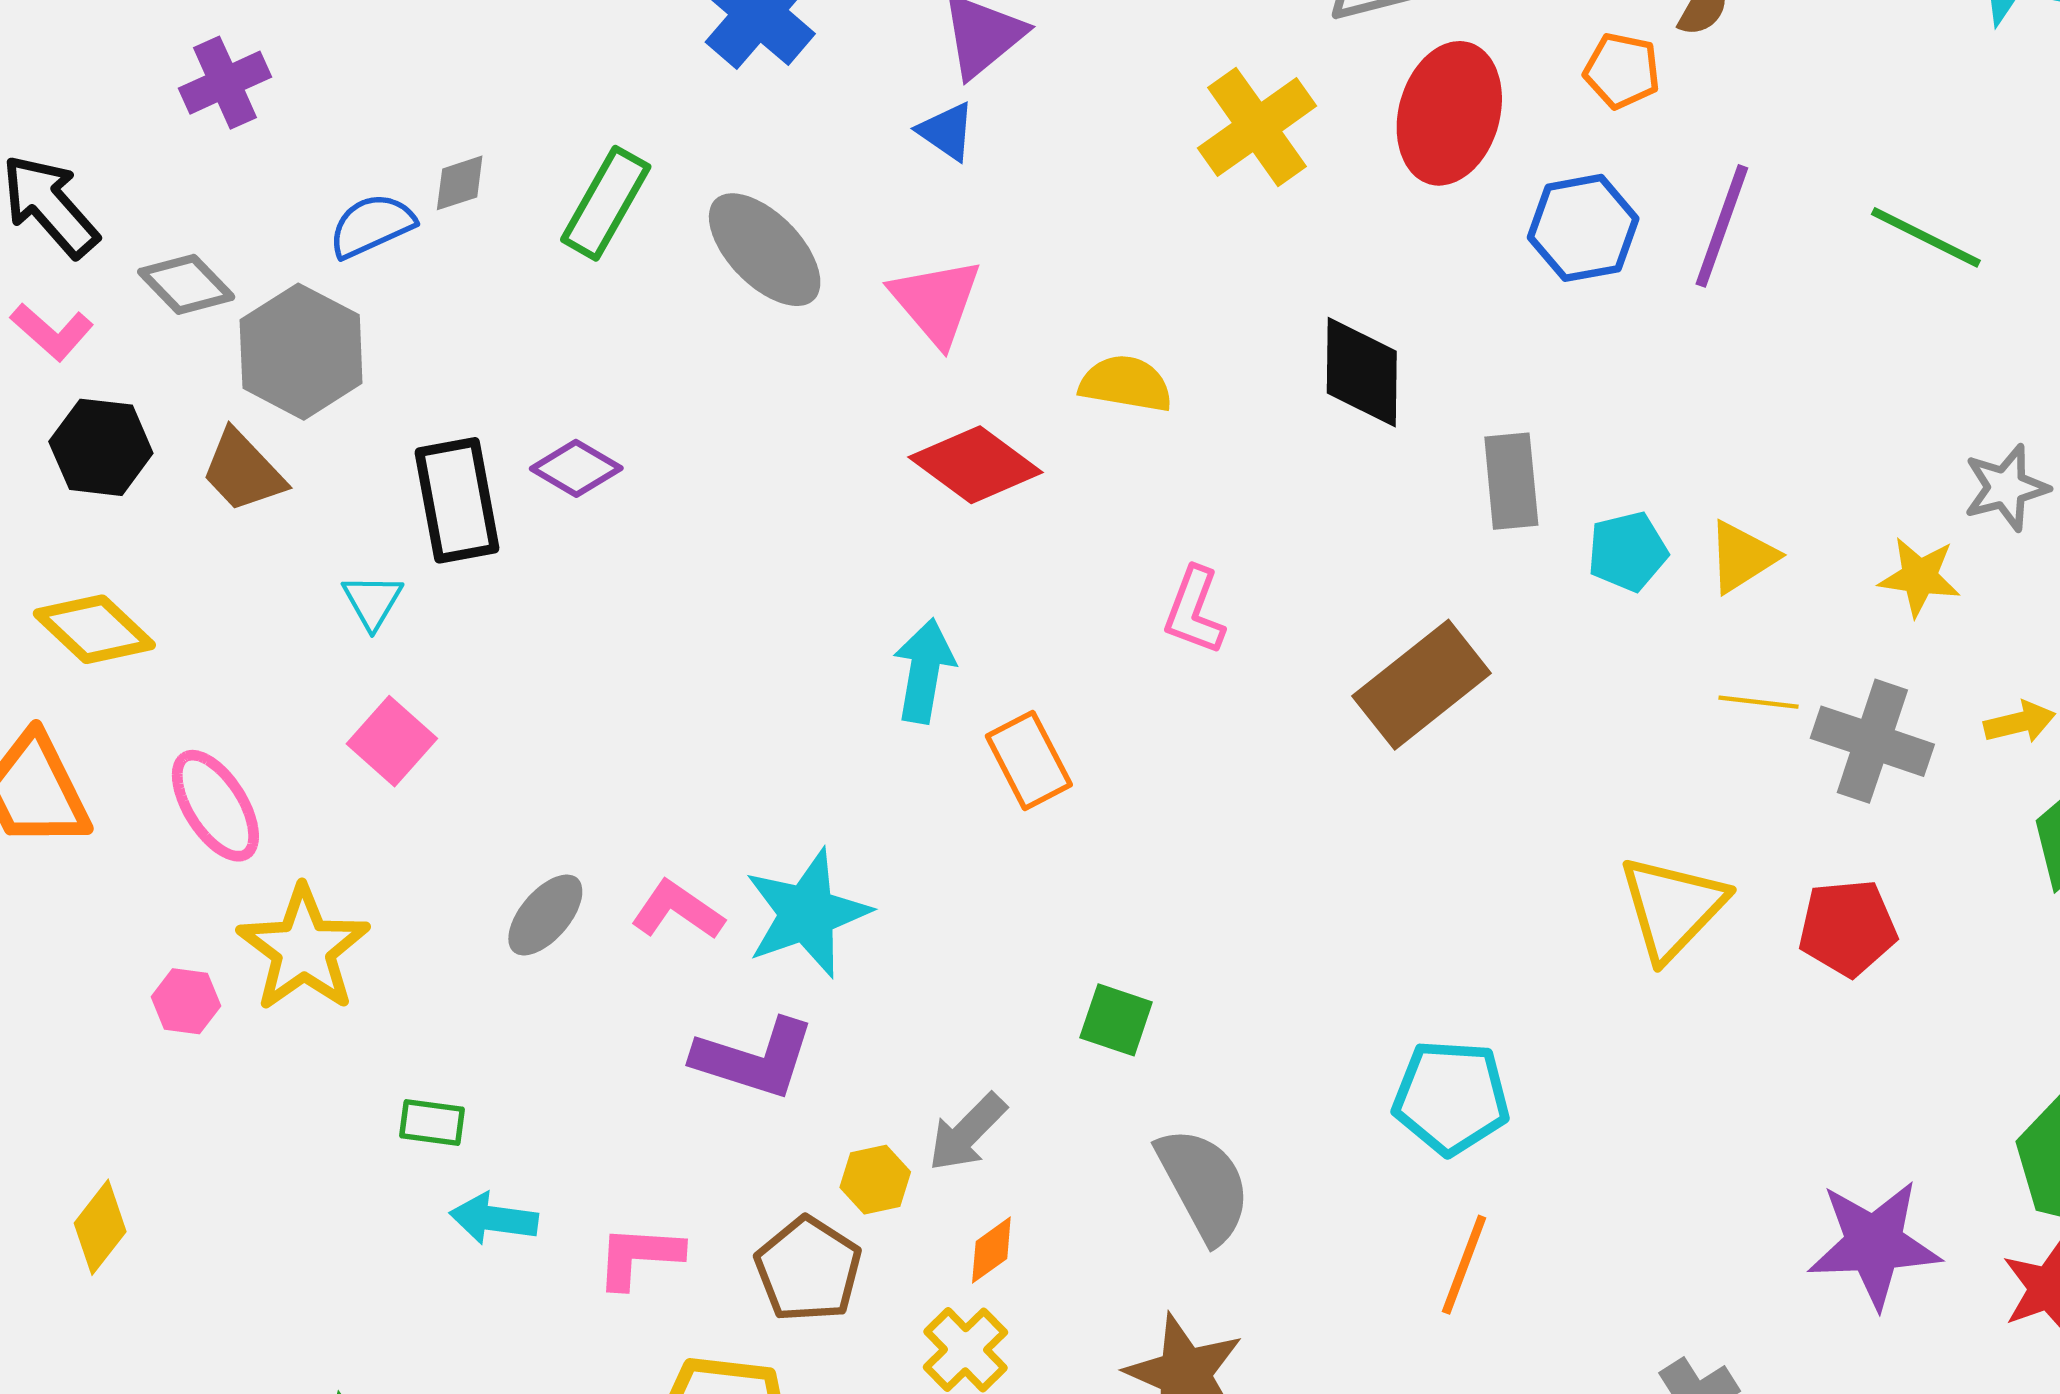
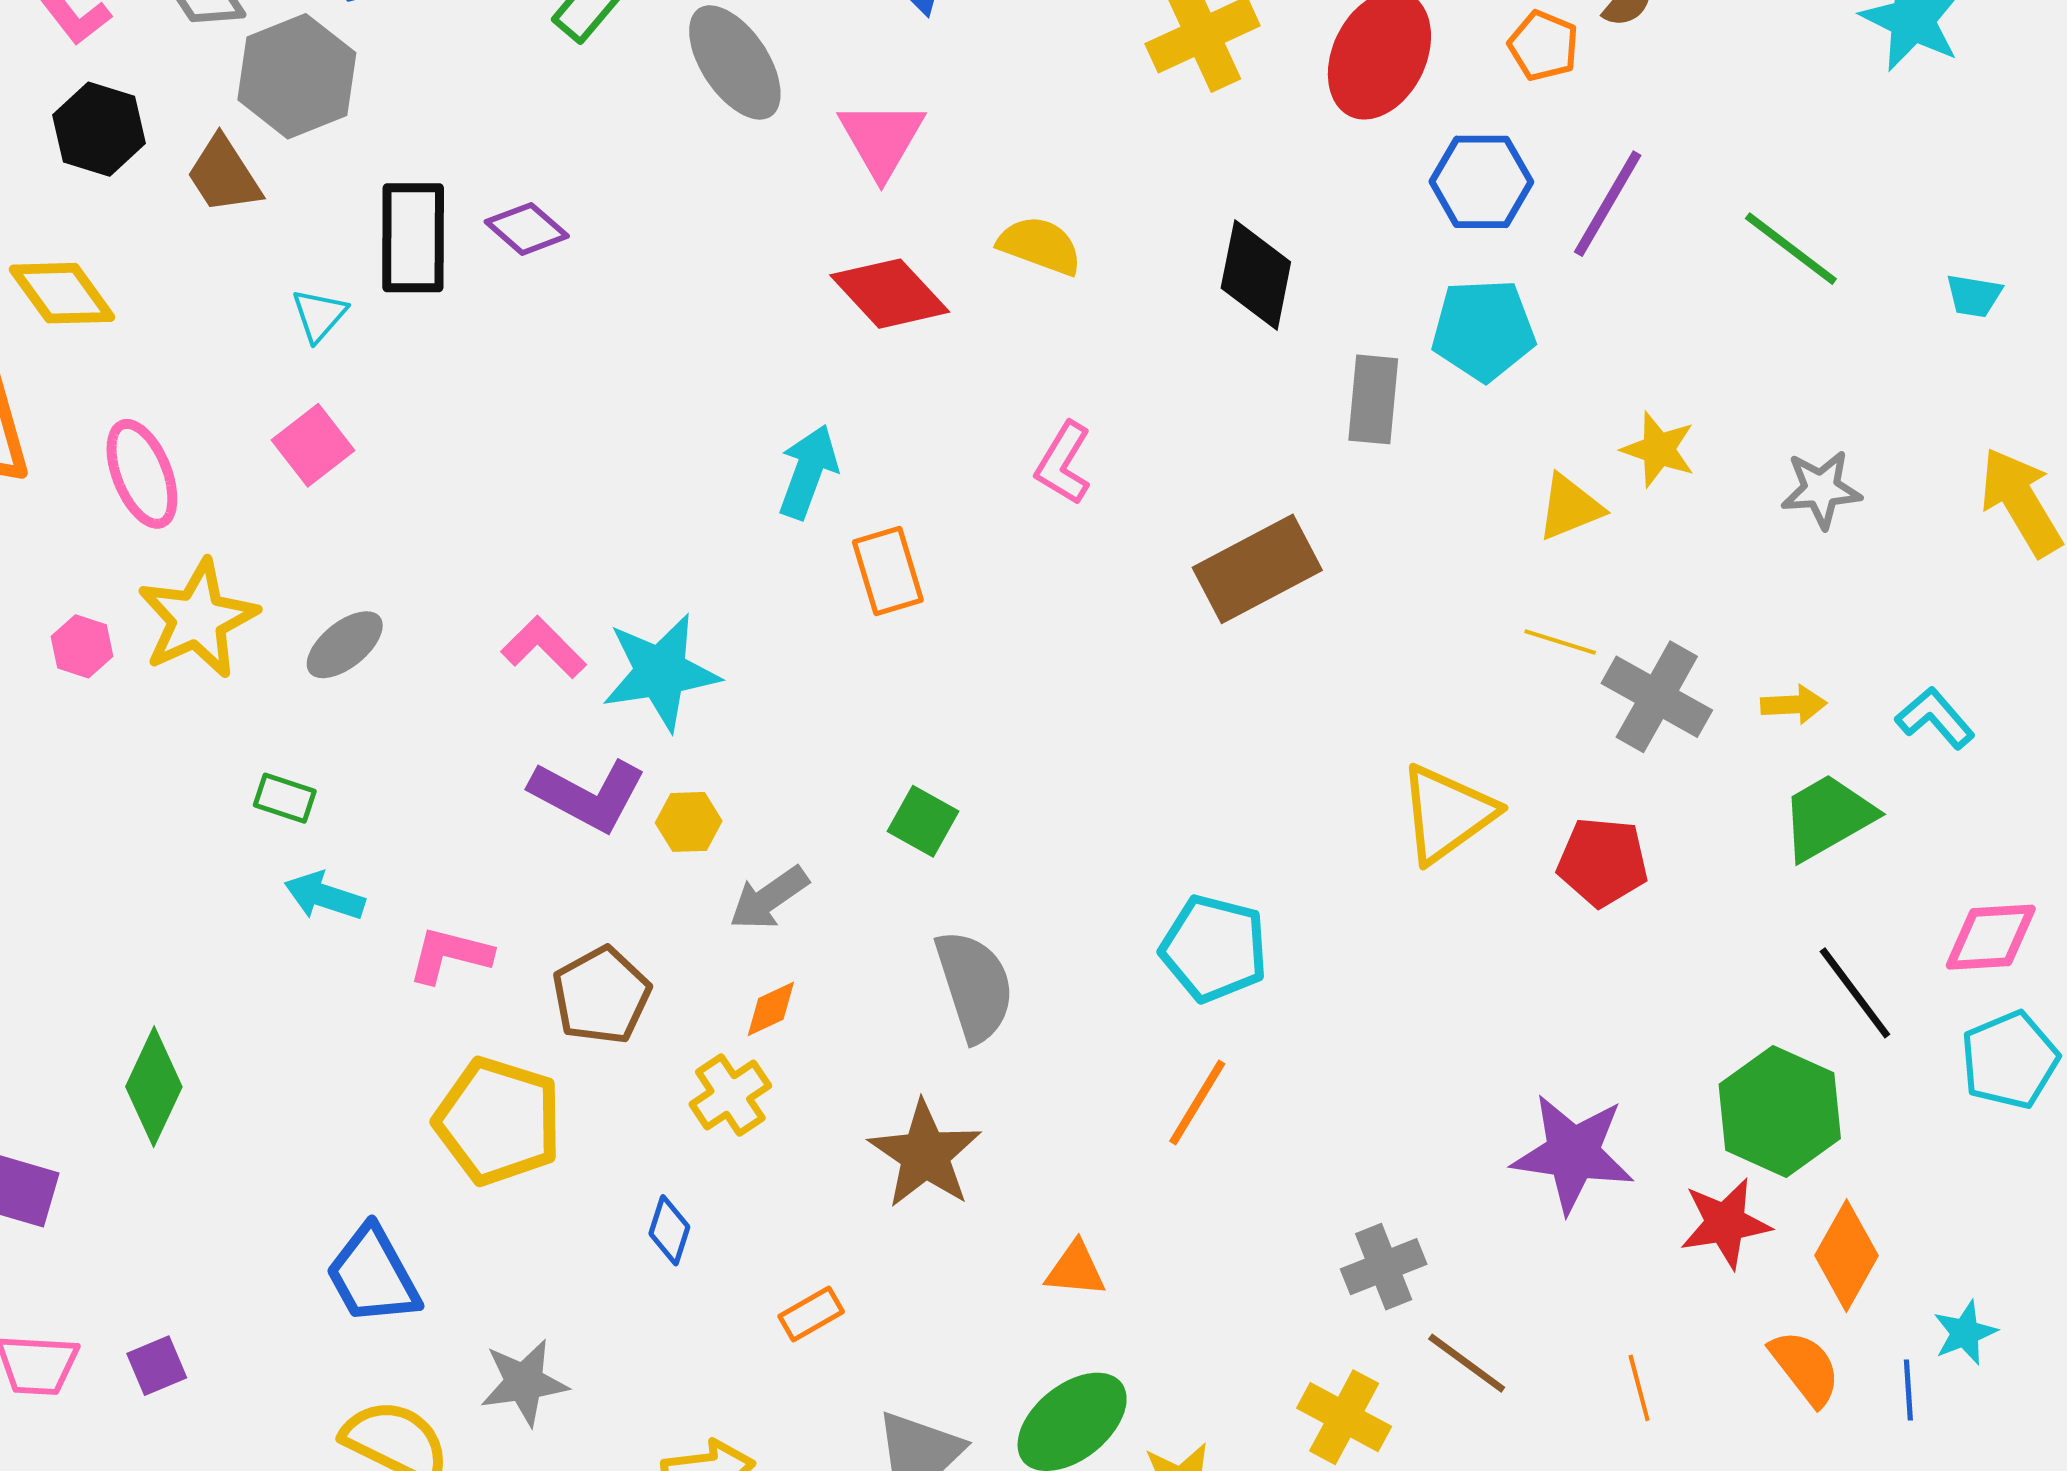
cyan pentagon: (1627, 551) -> (1483, 330), moved, size x1.4
yellow star: (1919, 577) -> (1658, 449), moved
gray ellipse: (545, 915) -> (345, 645), moved
yellow hexagon: (875, 1180) -> (689, 822), moved

